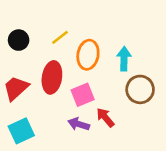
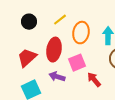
purple arrow: (79, 124) -> (57, 77), moved

